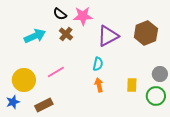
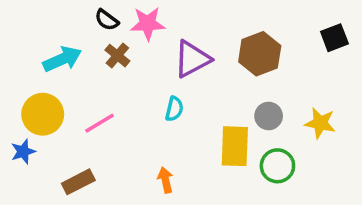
gray circle: (160, 74) -> (269, 116), moved
yellow circle: (24, 80) -> (43, 114), moved
orange arrow: (99, 85) -> (165, 180), moved
yellow rectangle: (132, 85) -> (235, 146), size x1.6
blue star: (13, 102) -> (23, 152), moved

